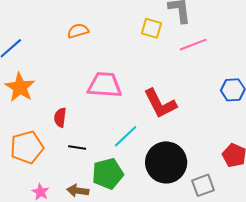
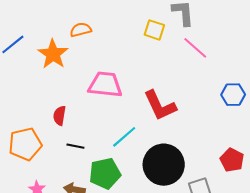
pink line: (193, 45) -> (195, 48), turned 60
orange star: (20, 87) -> (53, 54), moved

